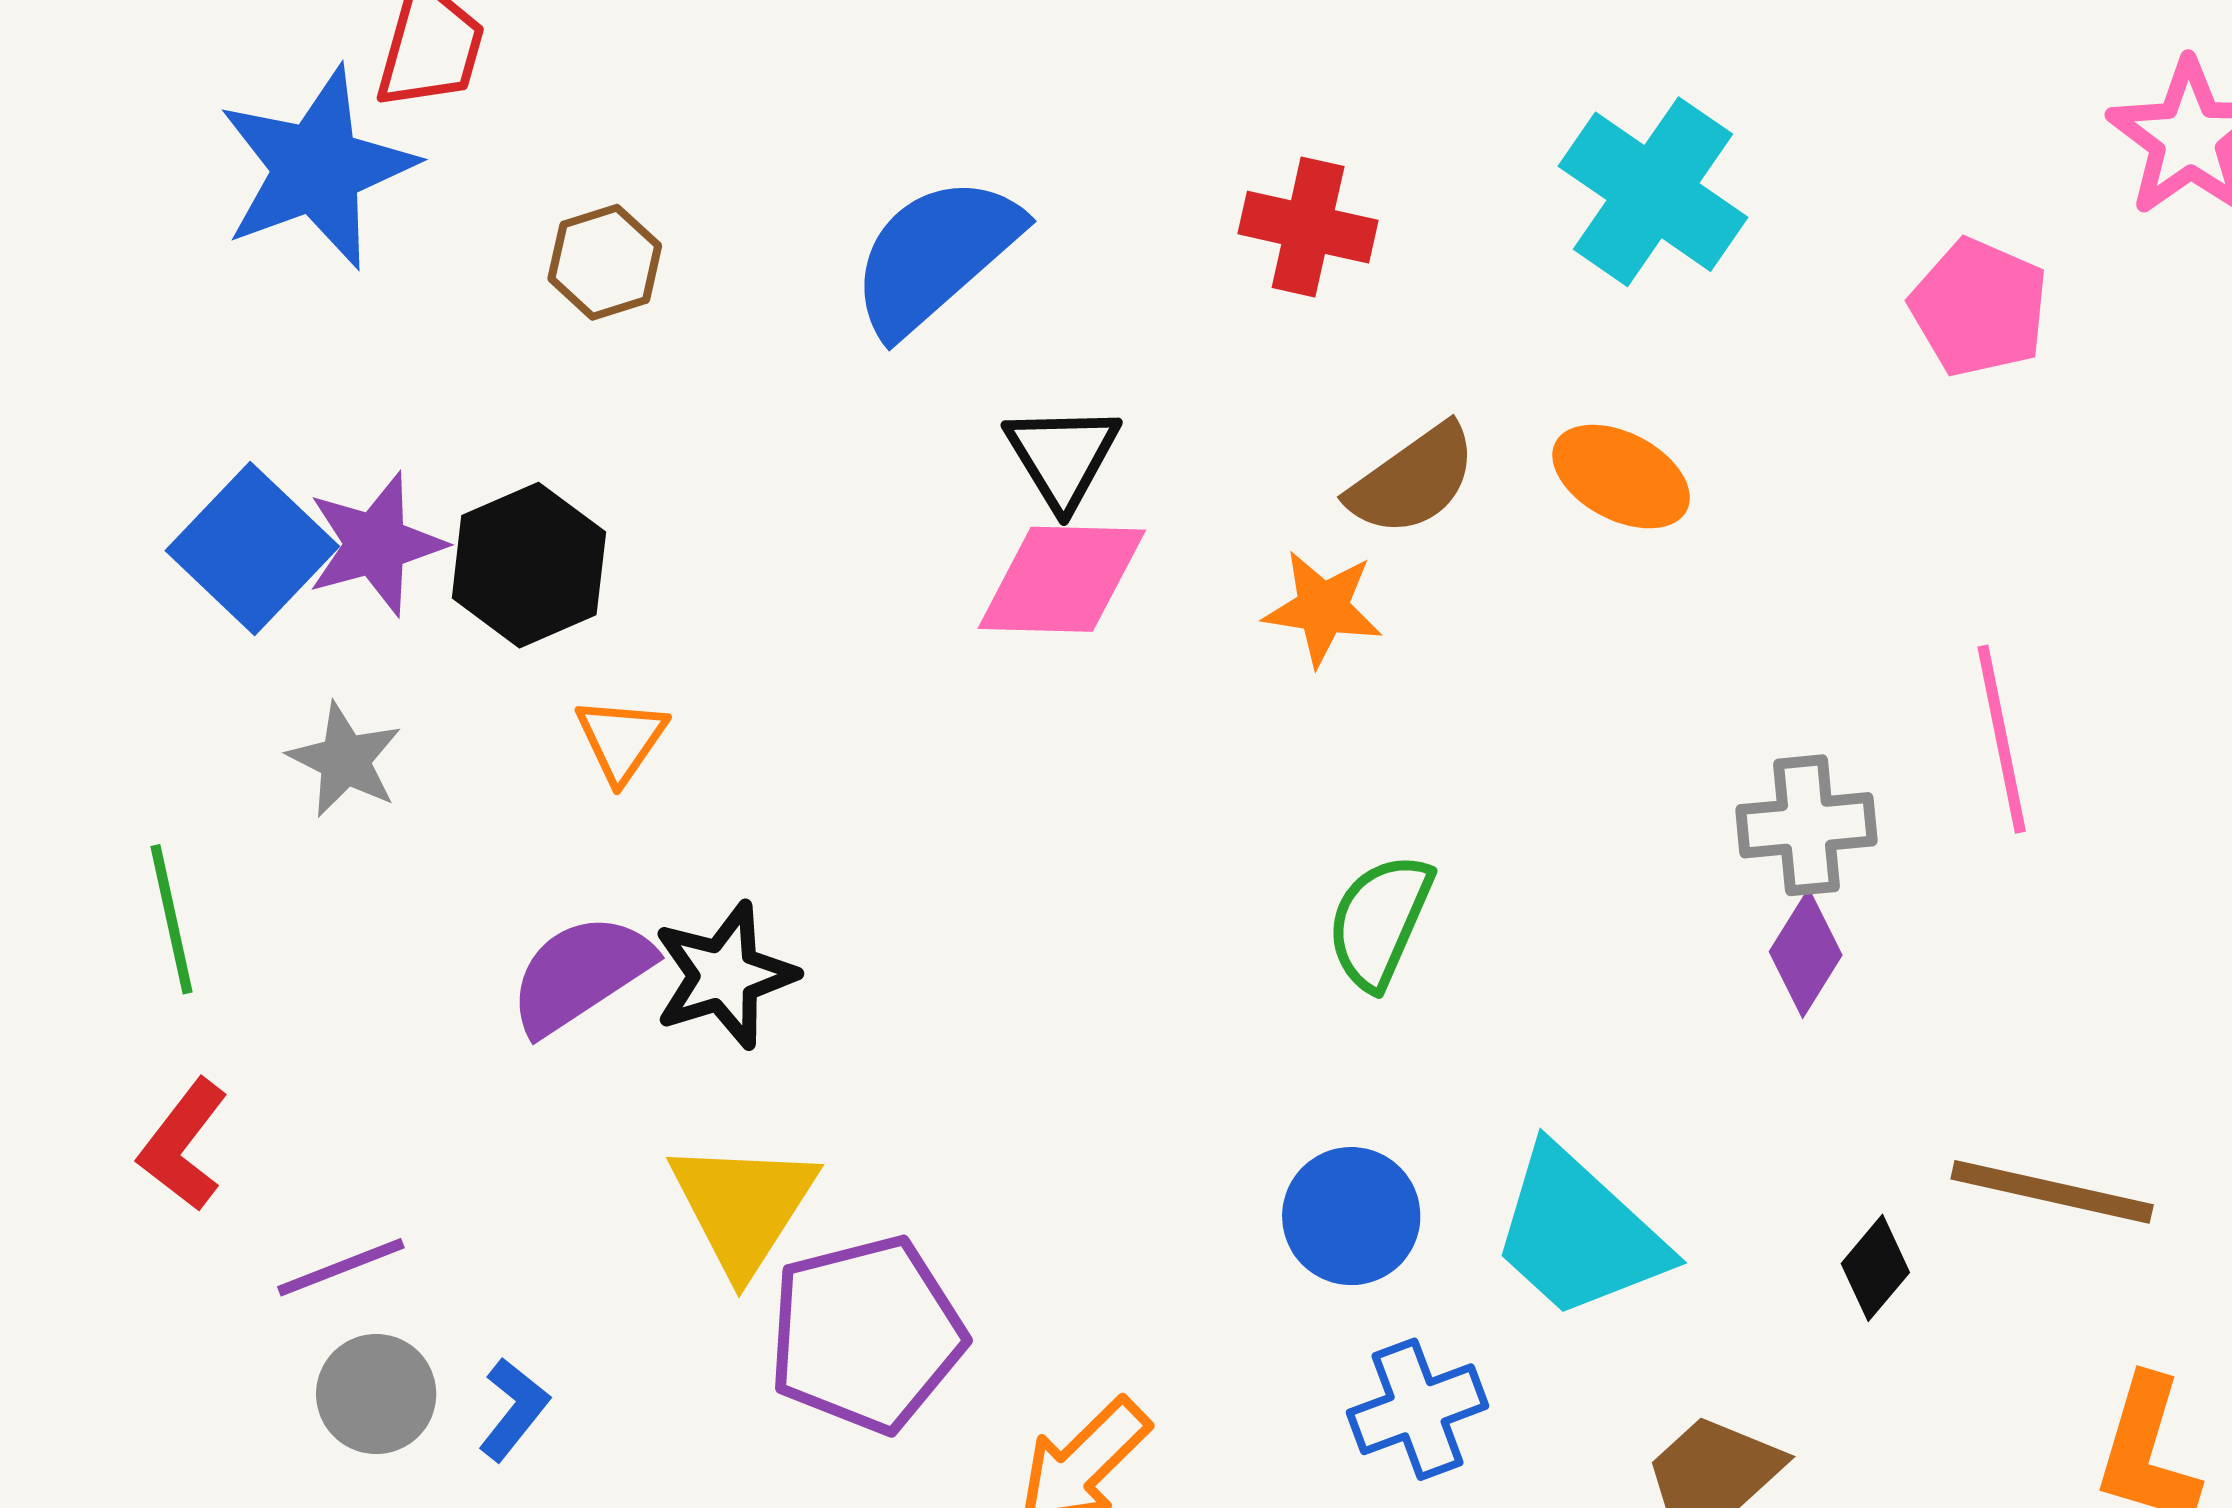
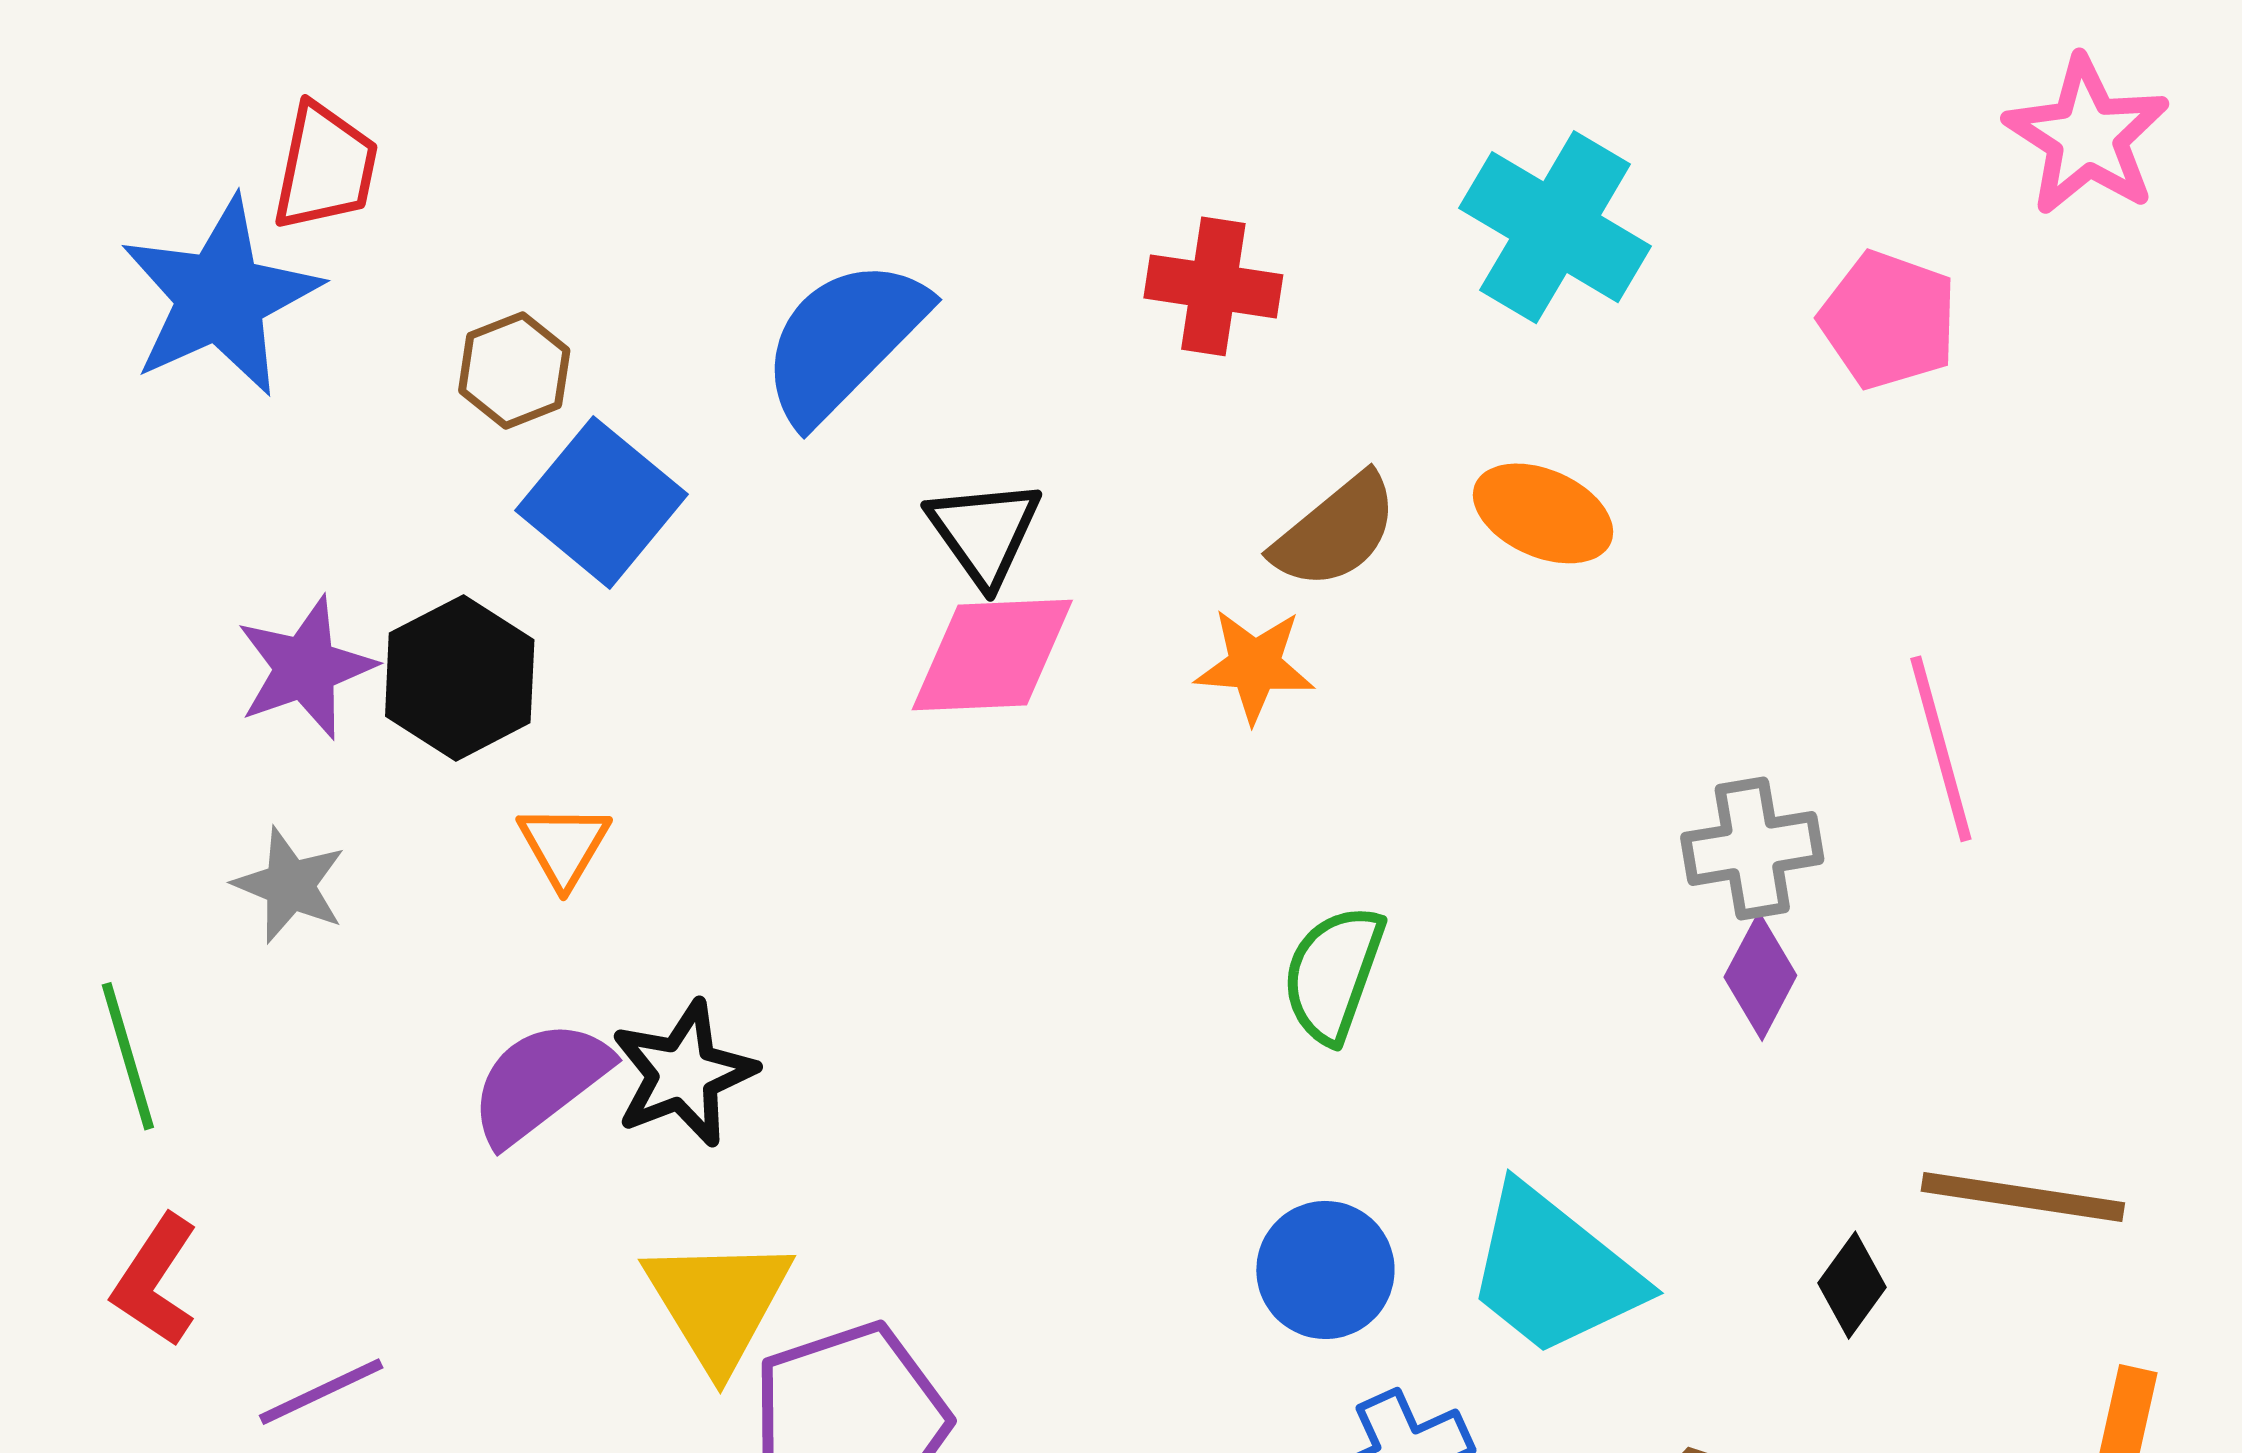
blue square: (252, 549) -> (601, 502), moved

